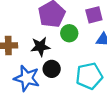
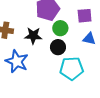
black circle: (52, 69) -> (58, 47), moved

